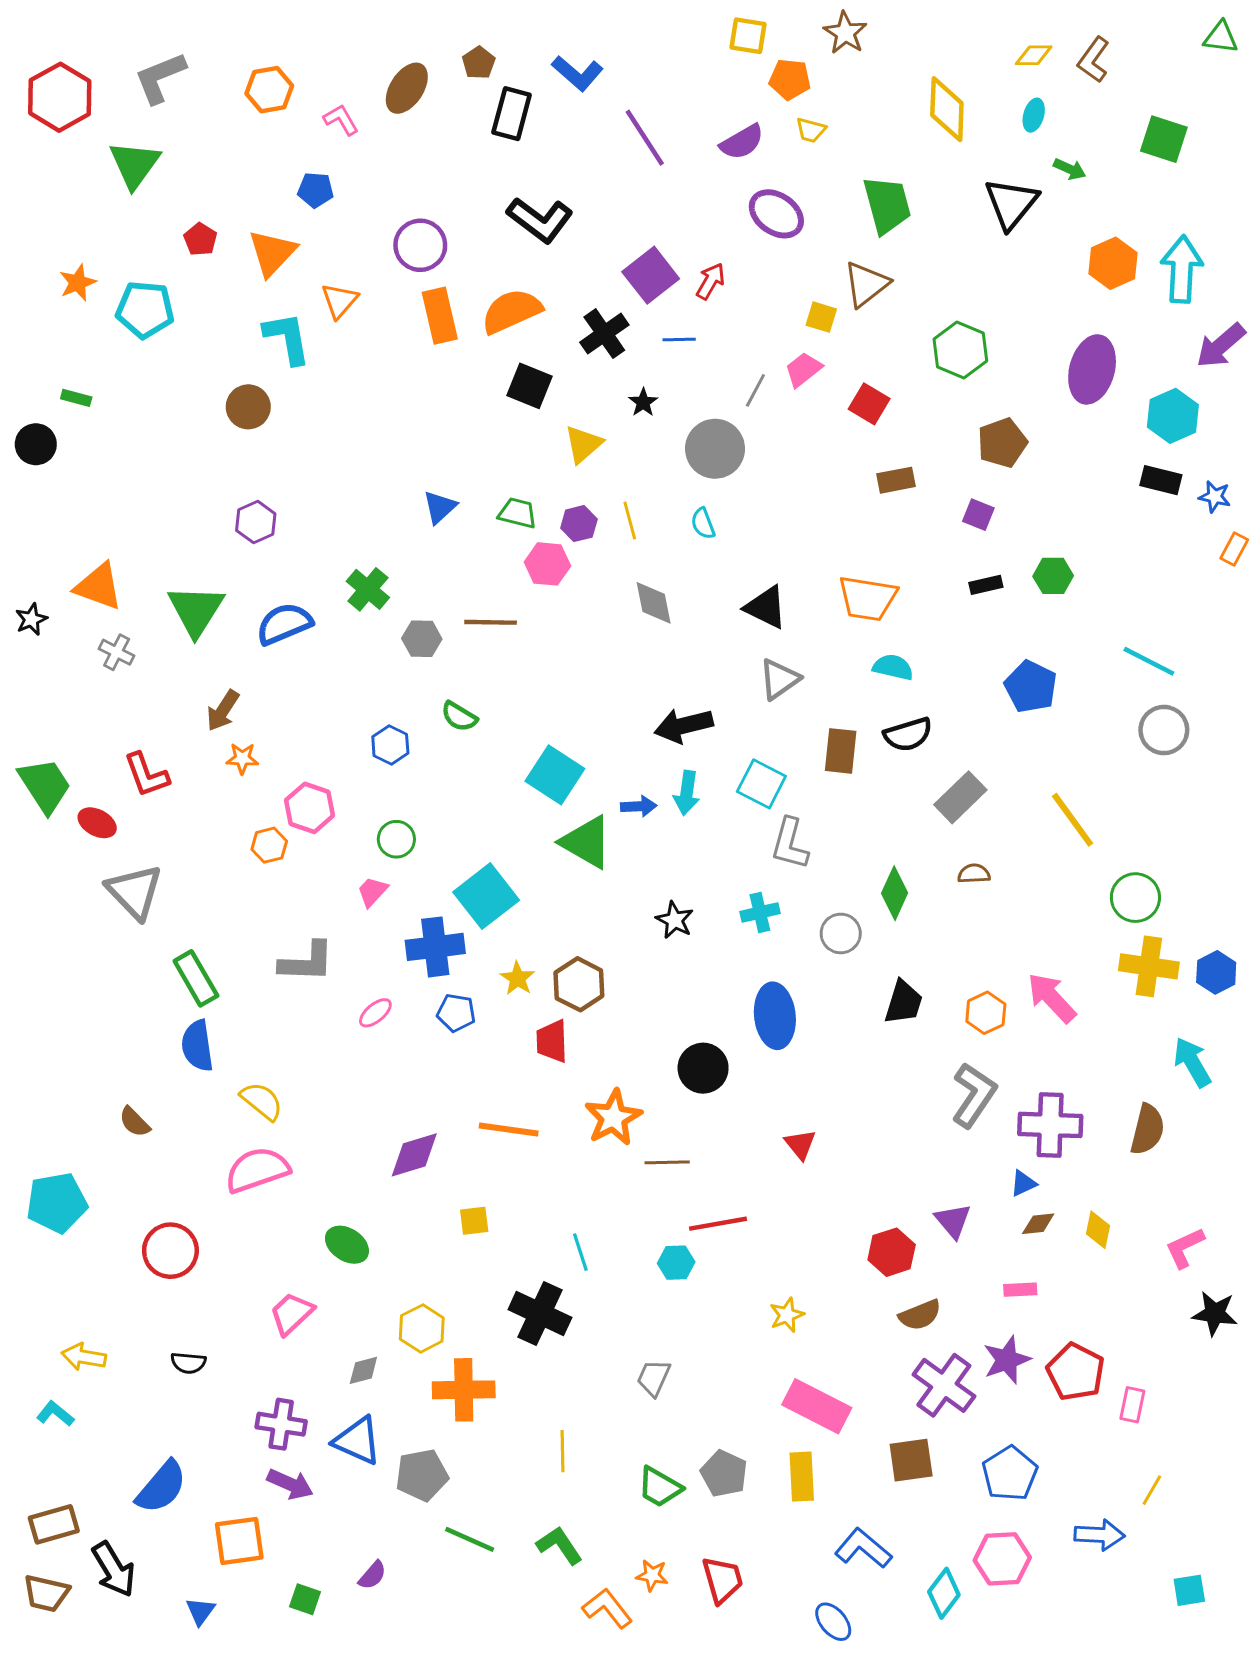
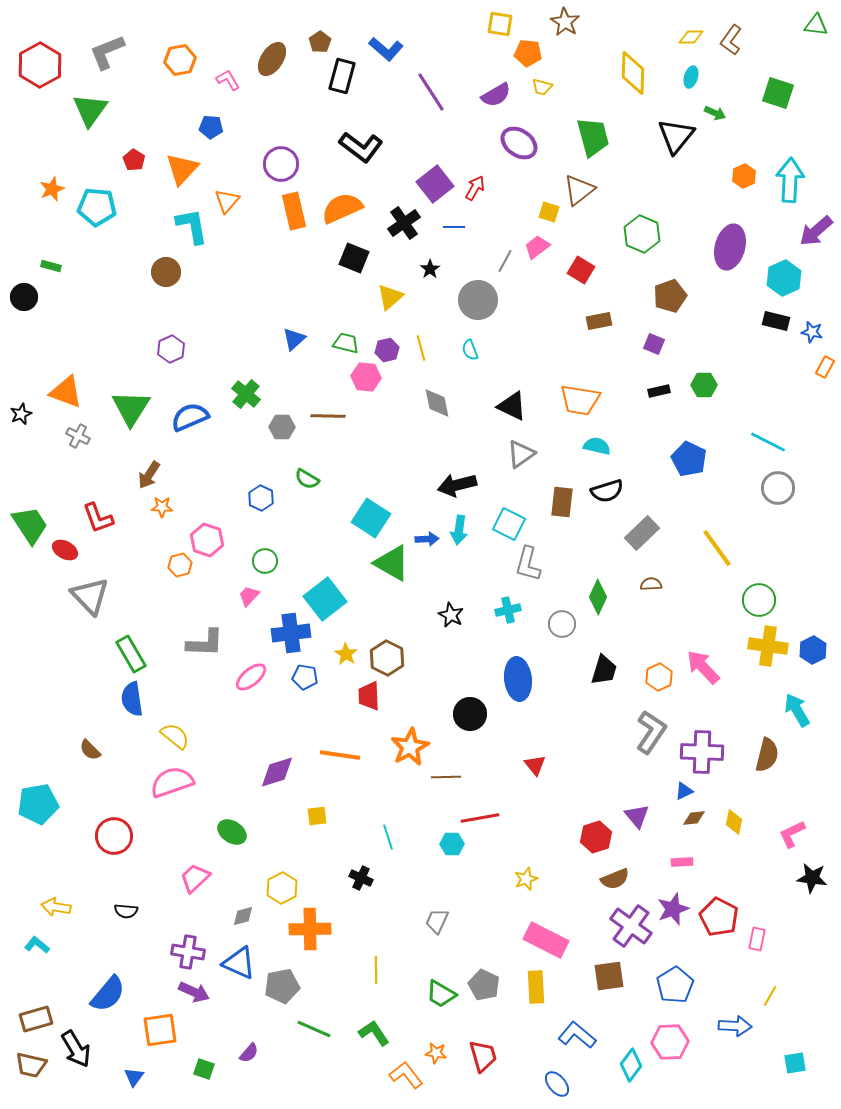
orange hexagon: (1113, 263) -> (744, 176), size x0.7
pink ellipse: (375, 1013) -> (251, 677), size x1.4
black cross: (540, 1313) -> (361, 878), size x0.6

